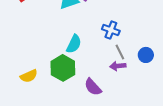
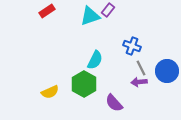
blue circle: (146, 55) -> (167, 71), size x1.5

